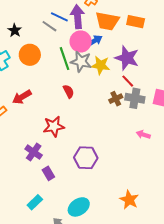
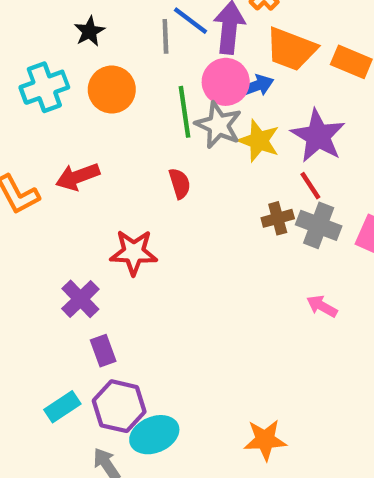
gray line: (49, 26) -> (165, 36), turned 42
purple hexagon: (86, 158) -> (119, 406), moved
orange star: (129, 200) -> (265, 440), turned 30

